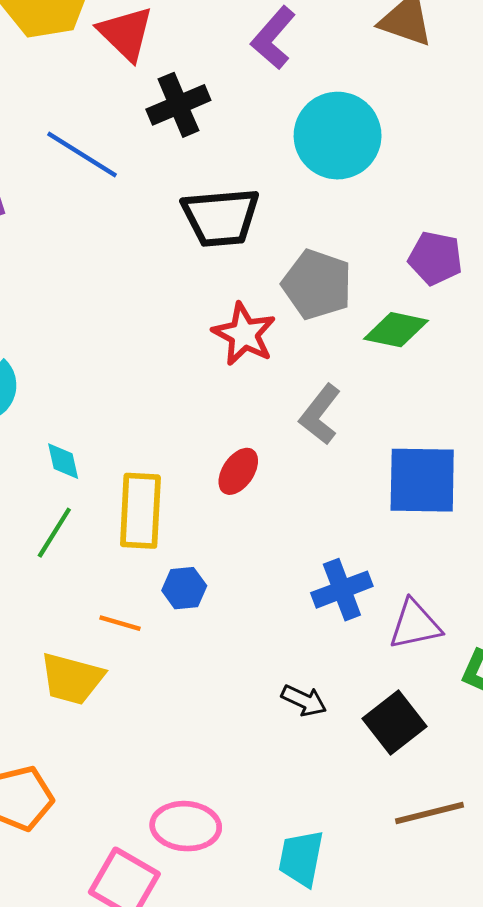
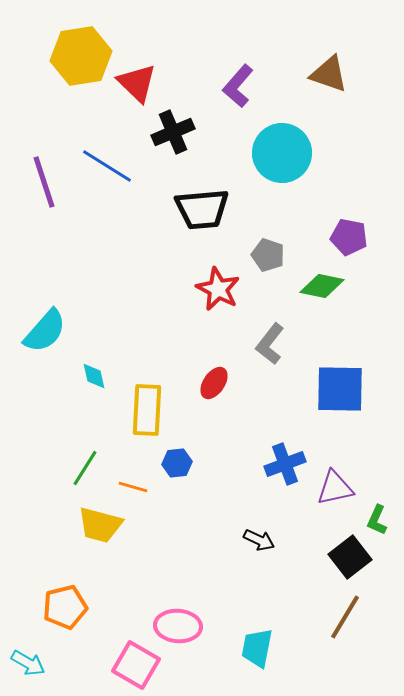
gray pentagon: (317, 284) -> (268, 255), size x0.7
green line: (54, 533) -> (85, 468), moved
black square: (394, 722) -> (350, 557), moved
brown line: (430, 813) -> (345, 617), turned -45

